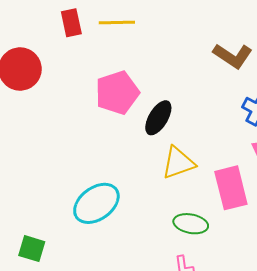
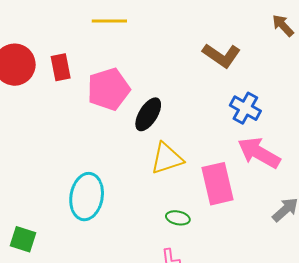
red rectangle: (71, 23) -> (61, 67), moved
cyan ellipse: (96, 203) -> (87, 197), turned -45
green ellipse: (191, 224) -> (178, 218), size x0.7

